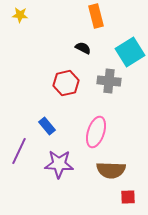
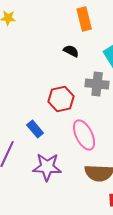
red hexagon: (66, 83) -> (61, 99), moved
pink ellipse: (96, 132) -> (84, 135), turned -44

